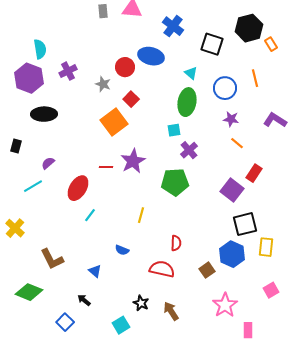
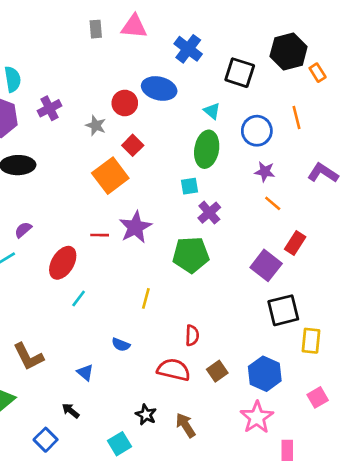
blue hexagon: (232, 254) -> (265, 374), moved
brown square: (207, 270) -> (217, 371), moved

